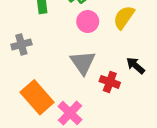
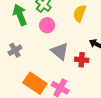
pink circle: (88, 21) -> (47, 25), moved

